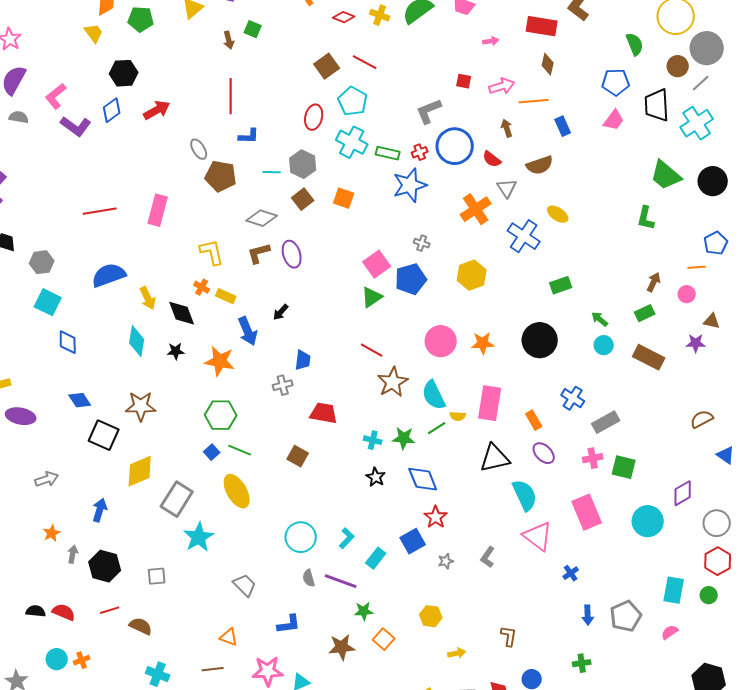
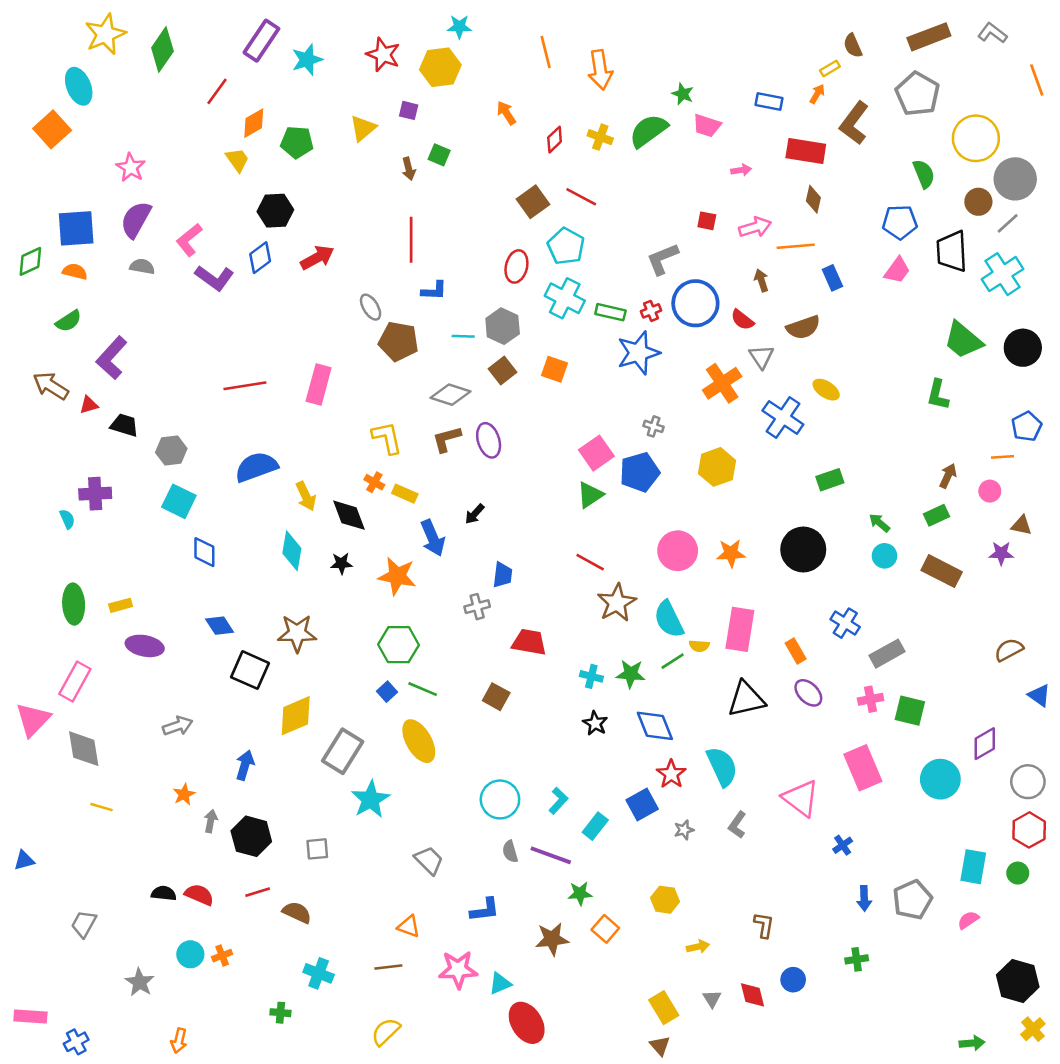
red diamond: (344, 17) -> (555, 140), turned -65
cyan semicircle: (525, 495) -> (722, 766), moved

